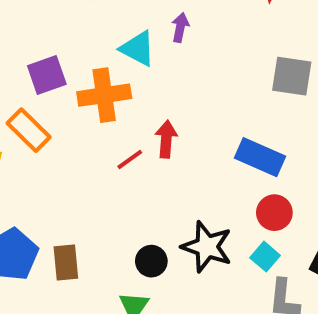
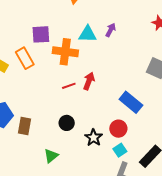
cyan triangle: (138, 49) -> (88, 34), turned -42
red circle: (274, 213) -> (118, 129), moved
black star: (207, 247) -> (94, 138), size x0.7
black circle: (151, 261) -> (67, 123), moved

